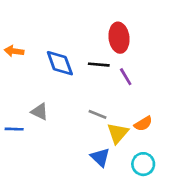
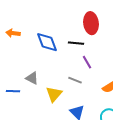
purple line: (126, 77) -> (87, 62), moved
yellow triangle: (118, 133) -> (54, 94), moved

